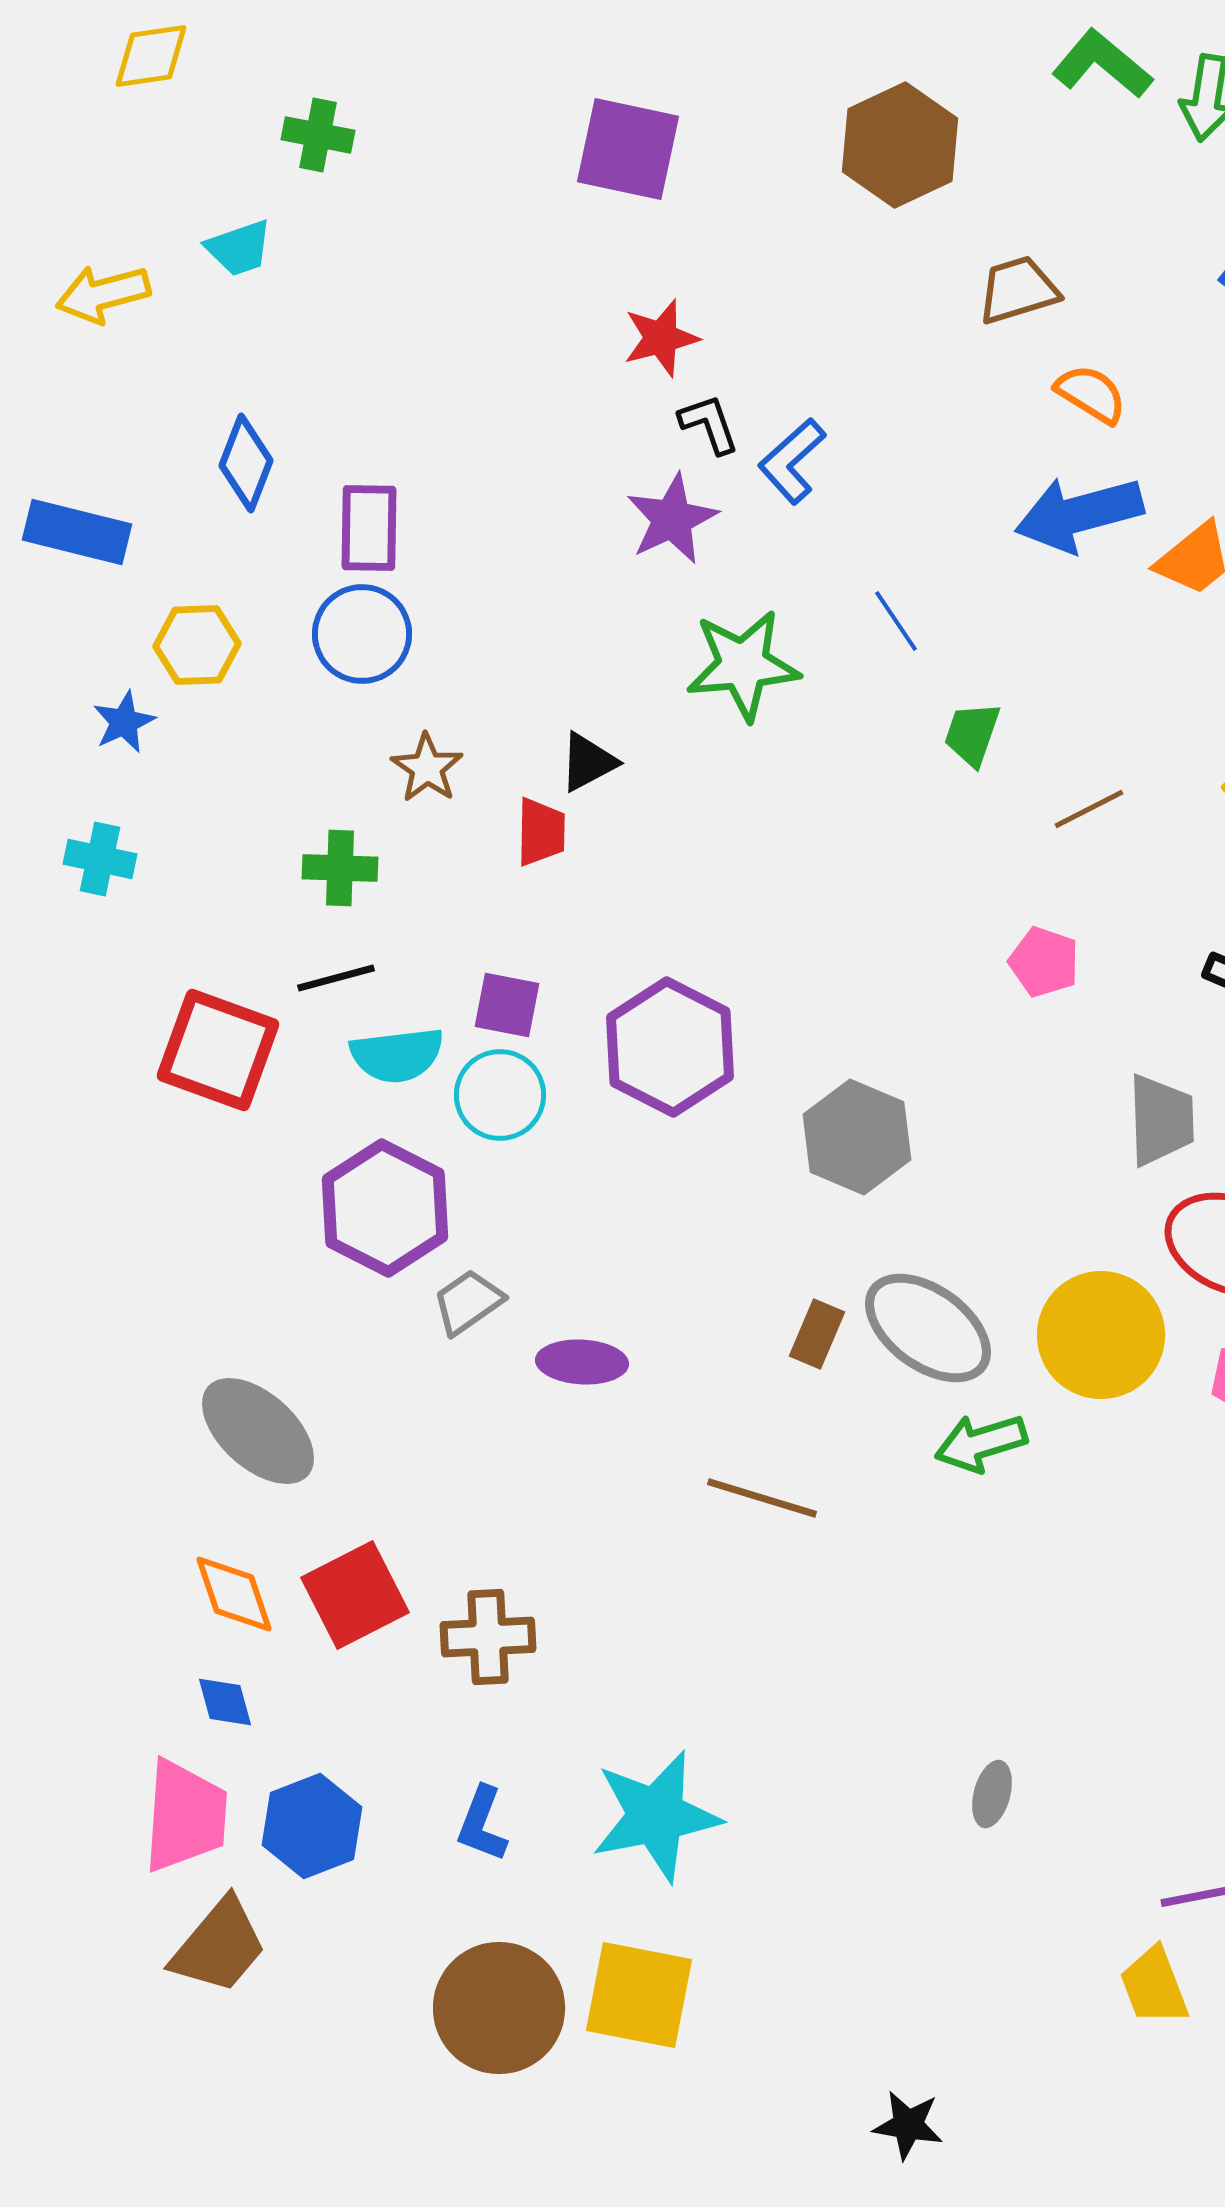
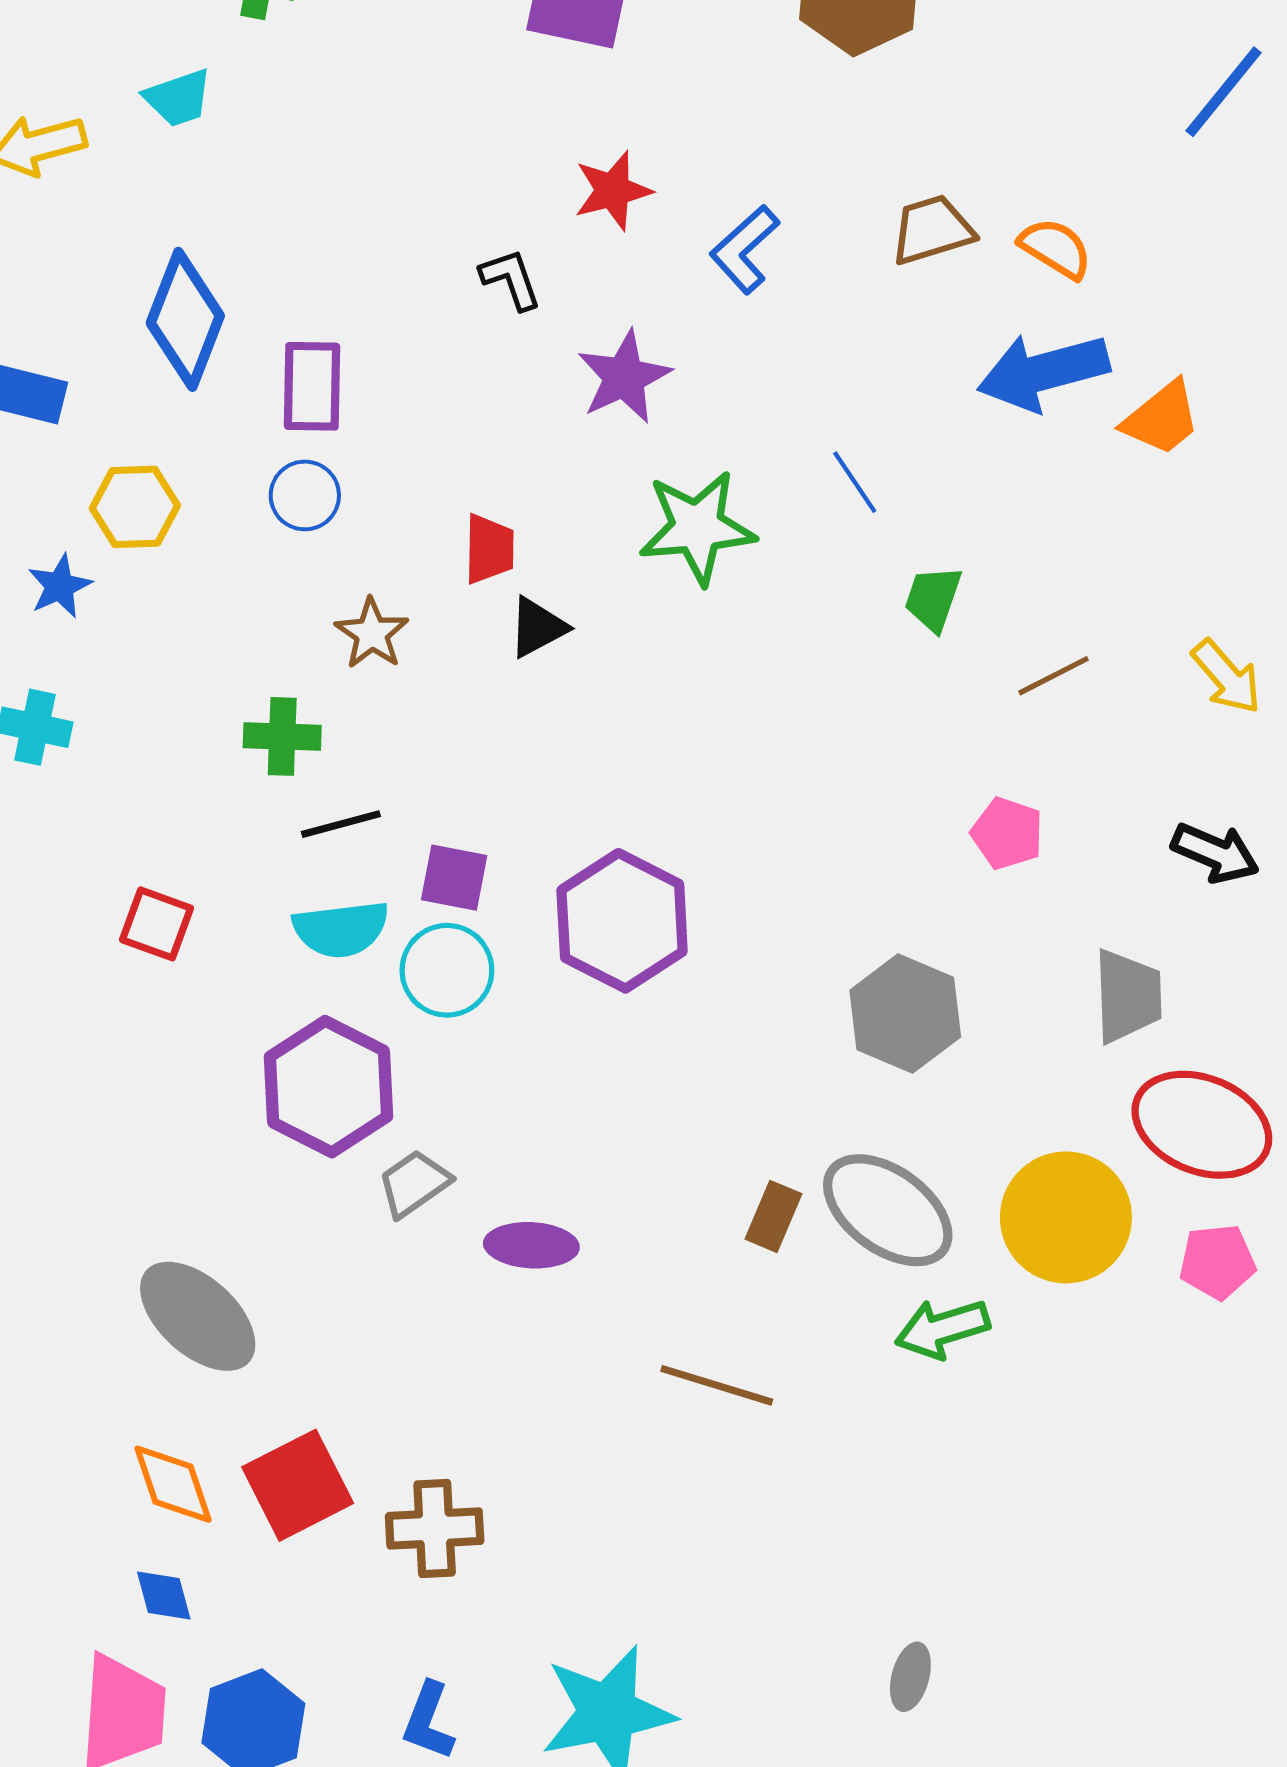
brown trapezoid: (1018, 290) -> (932, 230), moved
black L-shape: (709, 424) -> (511, 279), moved
blue L-shape: (792, 461) -> (745, 249), moved
blue diamond: (246, 463) -> (185, 319), size x1.4
blue circle: (362, 634) -> (305, 495), size x0.7
red trapezoid: (541, 832) -> (489, 549), moved
black line: (336, 978) -> (341, 824), moved
red square: (218, 1050) -> (157, 924), size x0.6
gray hexagon: (857, 1137) -> (905, 1014), moved
gray ellipse: (992, 1794) -> (910, 1677), moved

